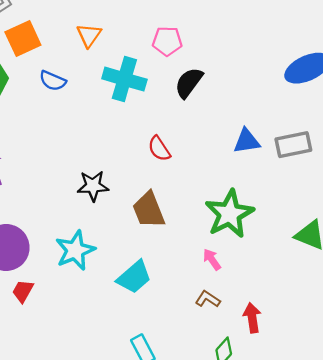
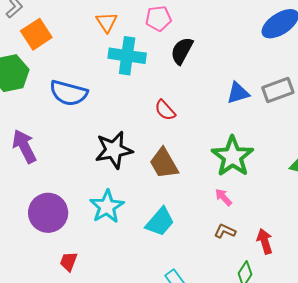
orange triangle: (89, 35) -> (107, 22), moved
blue semicircle: (53, 81) -> (69, 93), moved, size x1.6
black star: (93, 186) -> (114, 150), size x1.4
red trapezoid: (23, 291) -> (69, 261), moved

